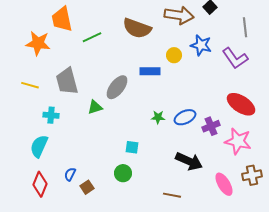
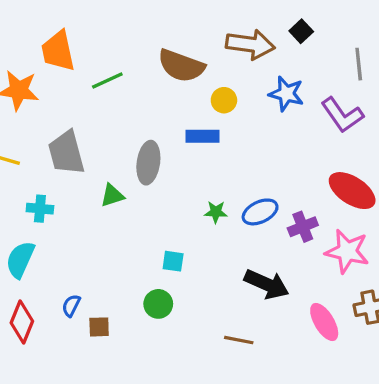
yellow circle: (174, 55) -> (224, 100), moved
gray ellipse: (117, 87) -> (148, 163), turned -30
brown square: (87, 187) -> (99, 327), turned 32

